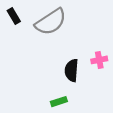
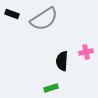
black rectangle: (14, 16) -> (12, 14), turned -40

